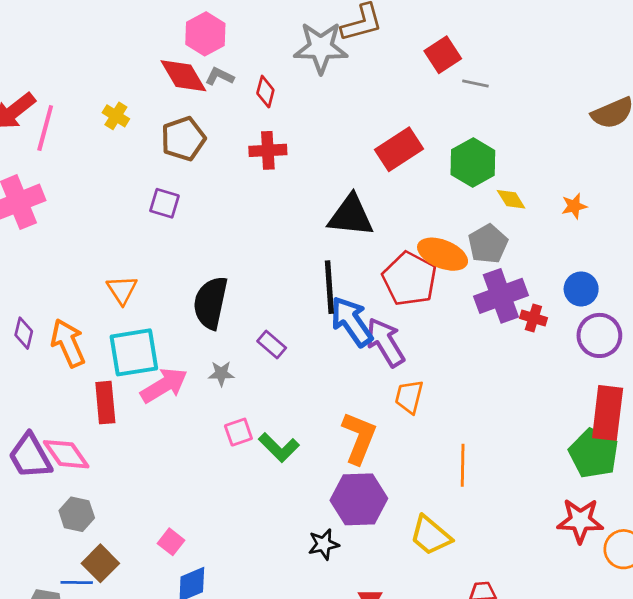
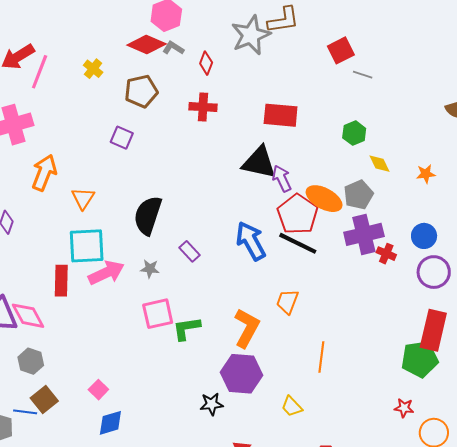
gray star: (321, 48) -> (251, 35), turned -30
red diamond: (183, 76) -> (147, 45), turned -42
red rectangle: (399, 149) -> (281, 115), moved, turned 32
green hexagon: (473, 163) -> (354, 133), size x0.7
black line: (329, 287) -> (298, 243), moved, turned -66
purple arrow: (385, 342) -> (282, 179), moved, size x0.7
orange arrow: (68, 343) -> (44, 173), moved, turned 39
pink square: (238, 432) -> (158, 314), size x1.5
green L-shape: (279, 447) -> (186, 328), turned 120
green pentagon: (594, 453) -> (420, 359), turned 30
red star: (580, 521) -> (404, 408), size x0.6
yellow trapezoid: (431, 536) -> (292, 406), size x0.7

